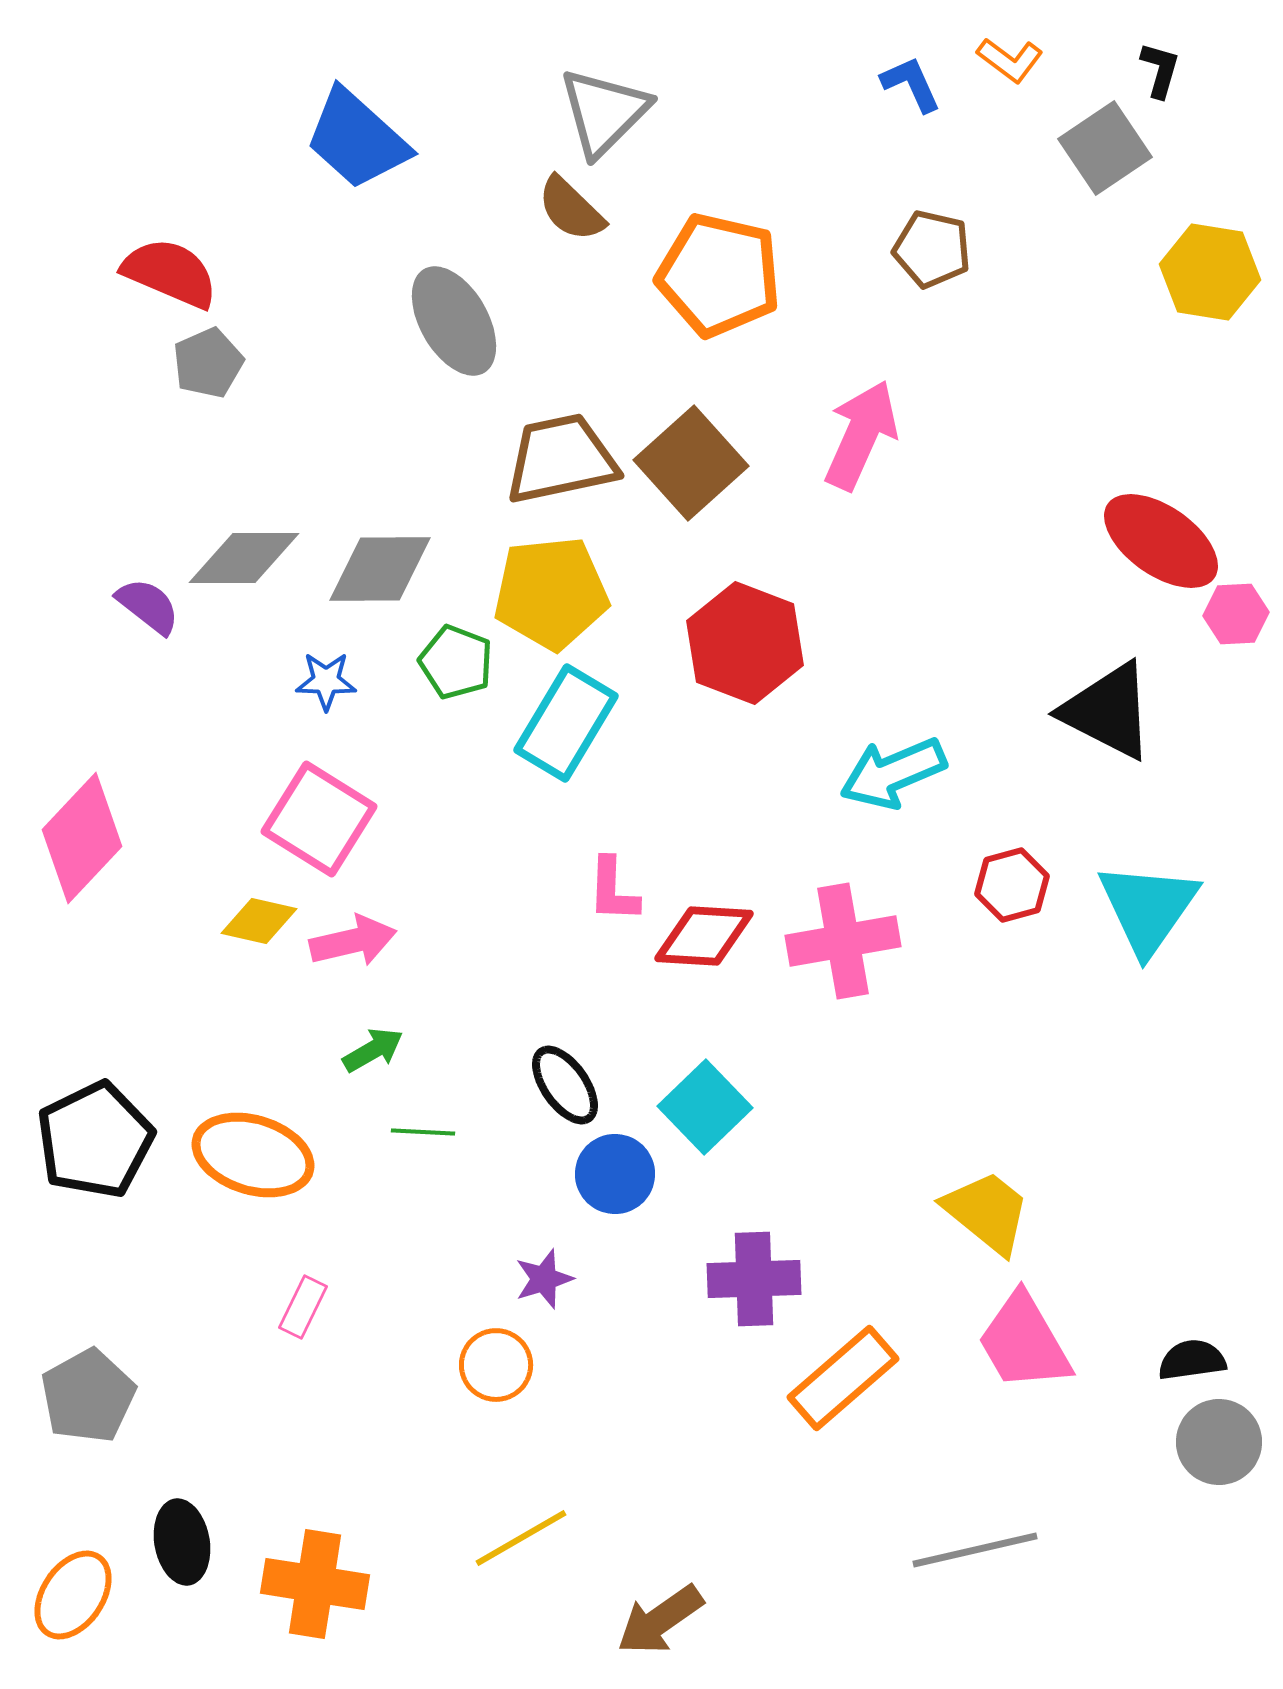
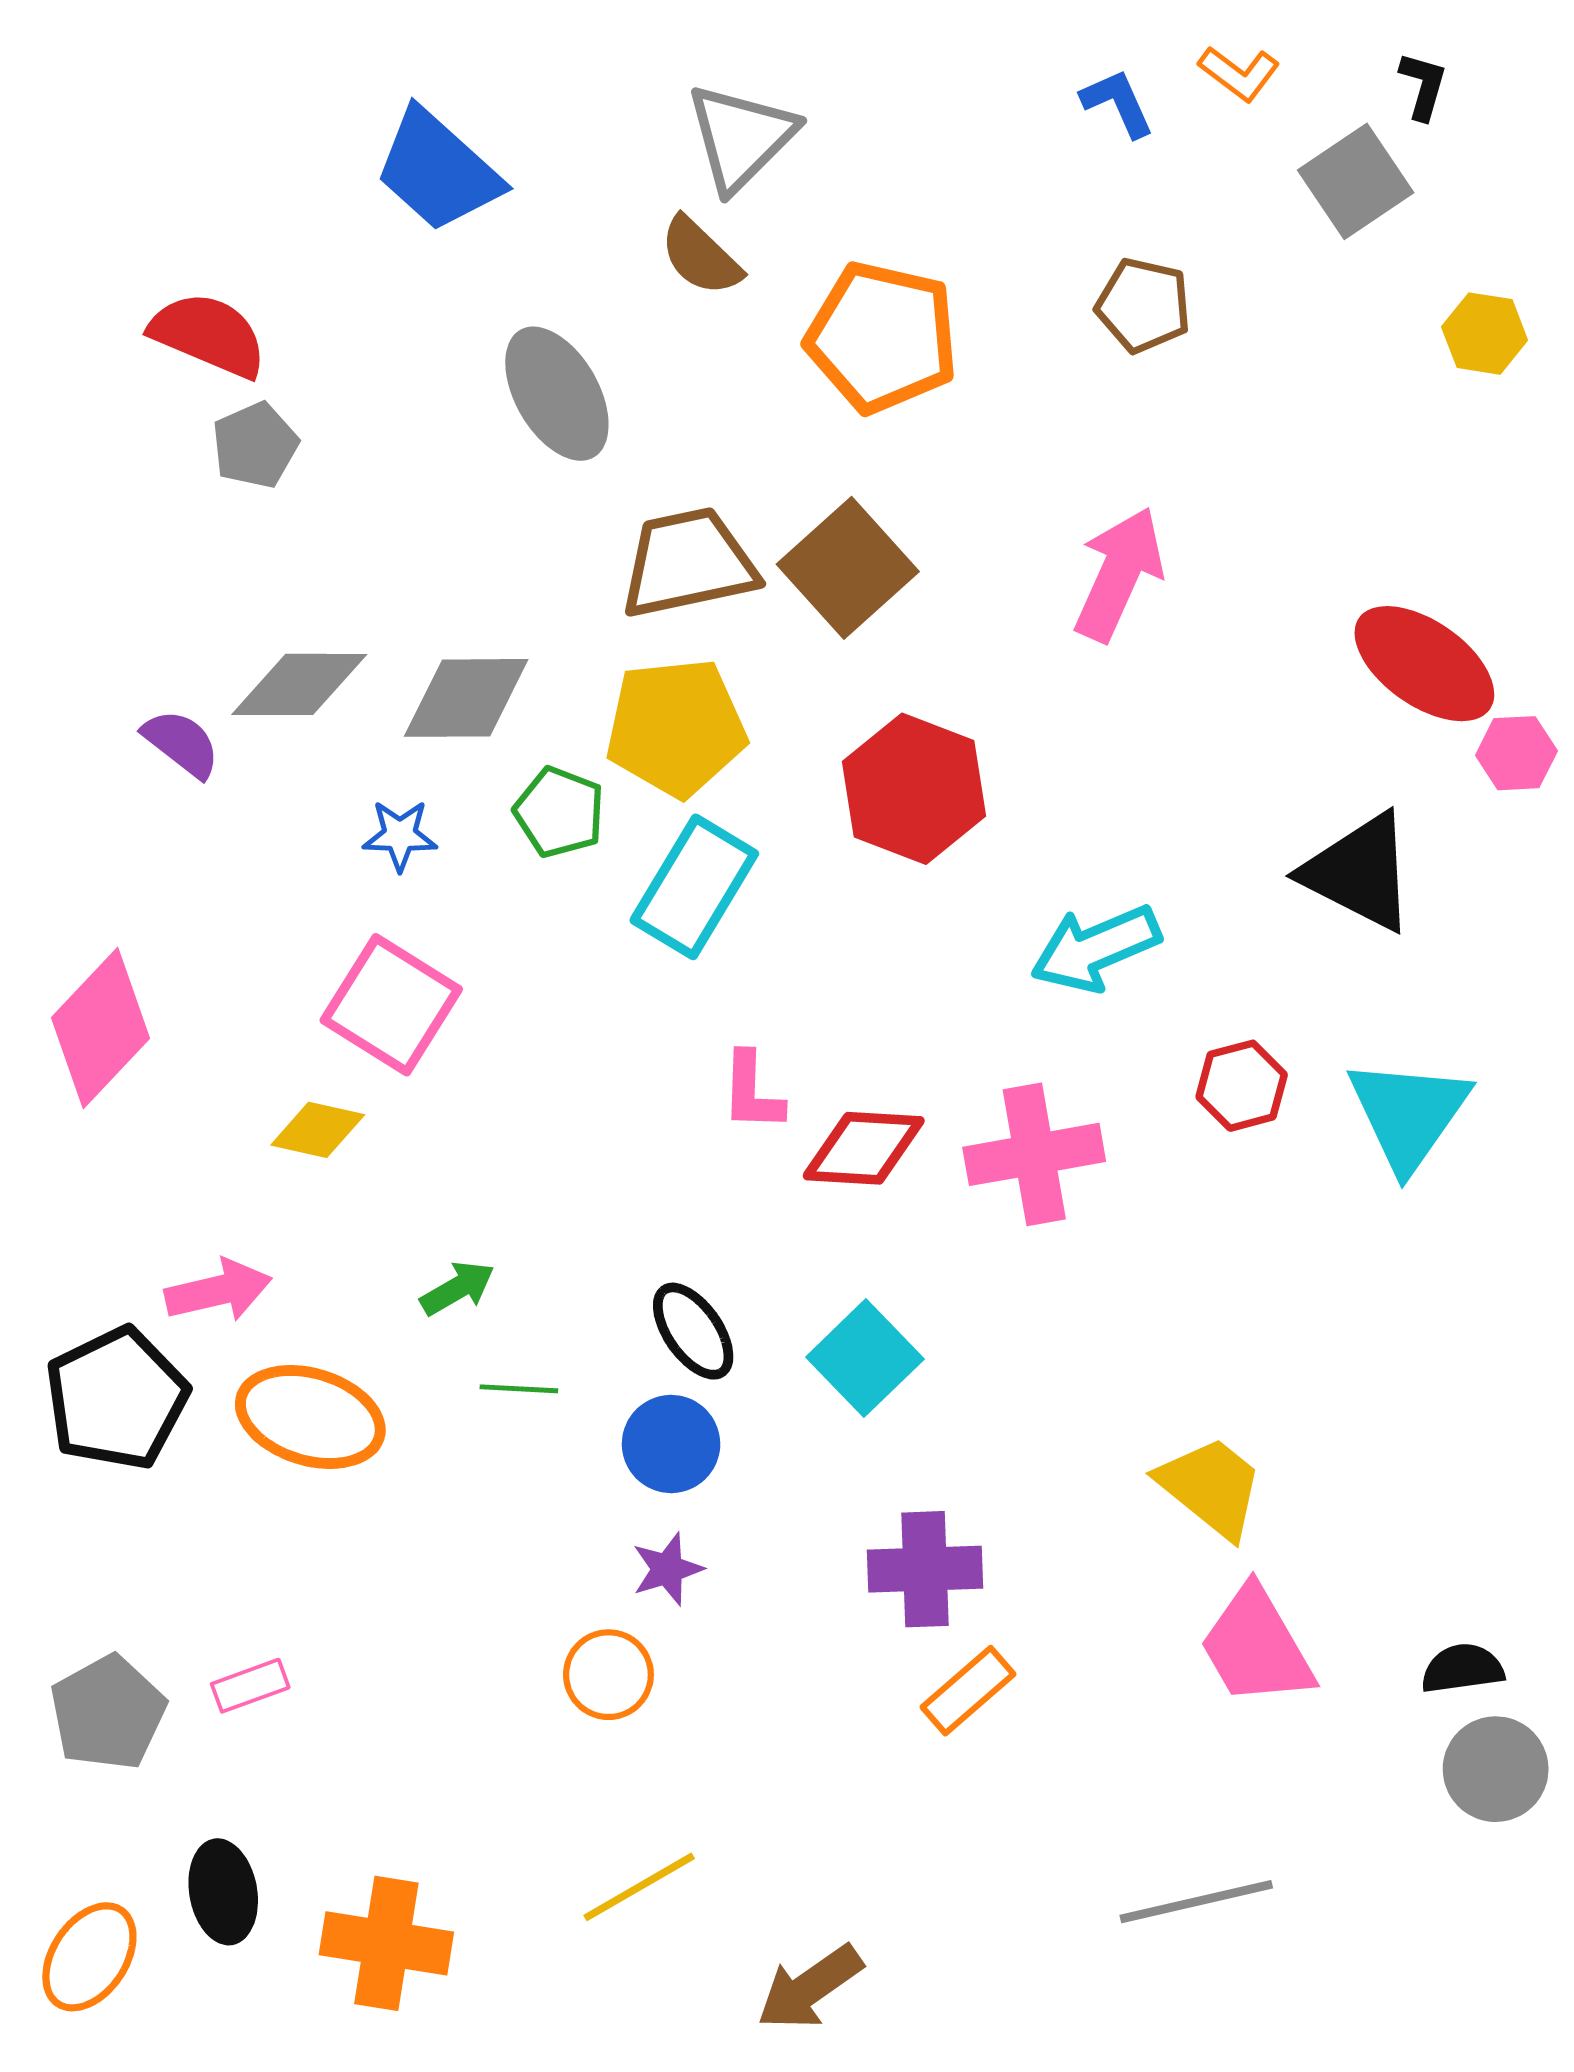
yellow hexagon: (1210, 272) -> (1485, 334), size x0.7
pink arrow: (861, 435) -> (1119, 574), moved
pink arrow: (353, 941) -> (218, 1291), moved
blue circle: (615, 1174) -> (671, 1444), moved
pink rectangle: (303, 1307) -> (250, 1686), moved, turned 44
orange rectangle: (843, 1378) -> (968, 1691), moved, size x0.7

